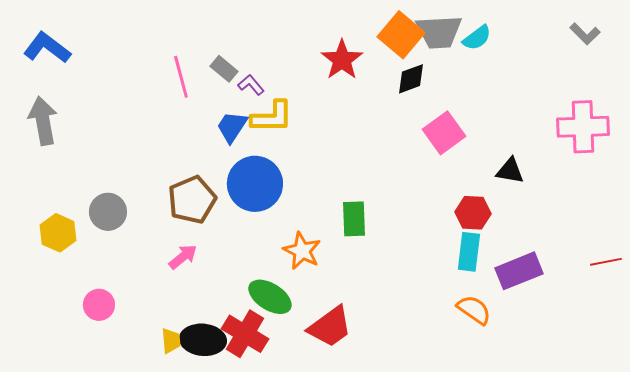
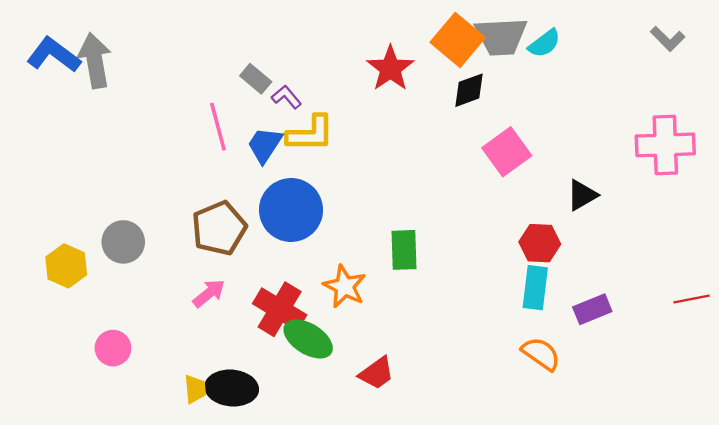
pink line: (181, 77) -> (218, 127), moved
gray arrow: (43, 121) -> (95, 60), moved
black triangle: (510, 171) -> (582, 195), turned -40
purple rectangle: (519, 271) -> (592, 309), size x0.7
red trapezoid: (330, 327) -> (377, 373), size x0.7
red cross: (245, 334) -> (280, 309), moved

